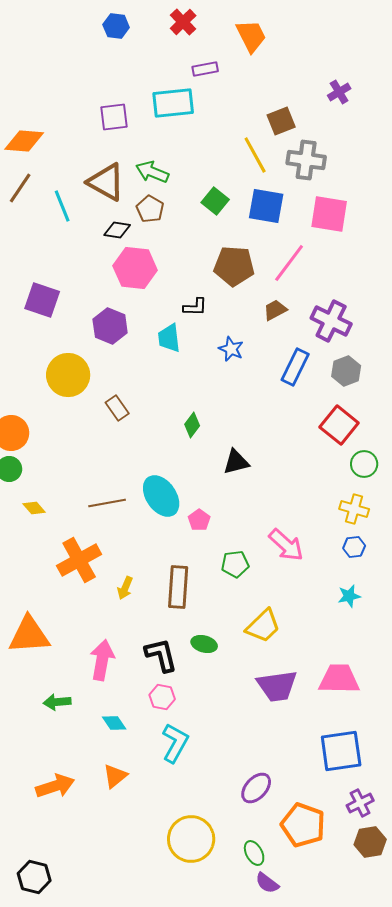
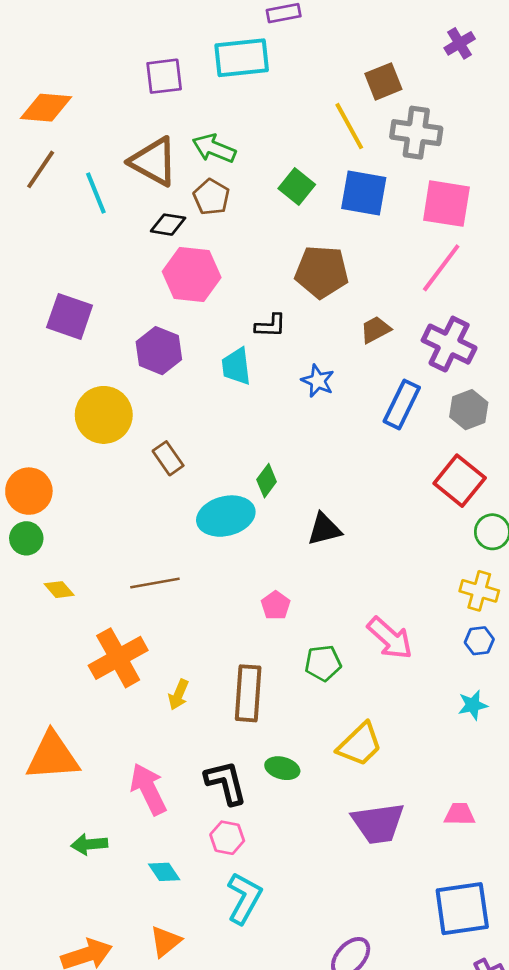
pink line: (289, 263) -> (441, 268), moved
cyan ellipse: (161, 496) -> (226, 516), moved, turned -69
pink arrow: (102, 660) -> (148, 789), turned -36
pink trapezoid: (339, 679) -> (460, 814), size x0.6

